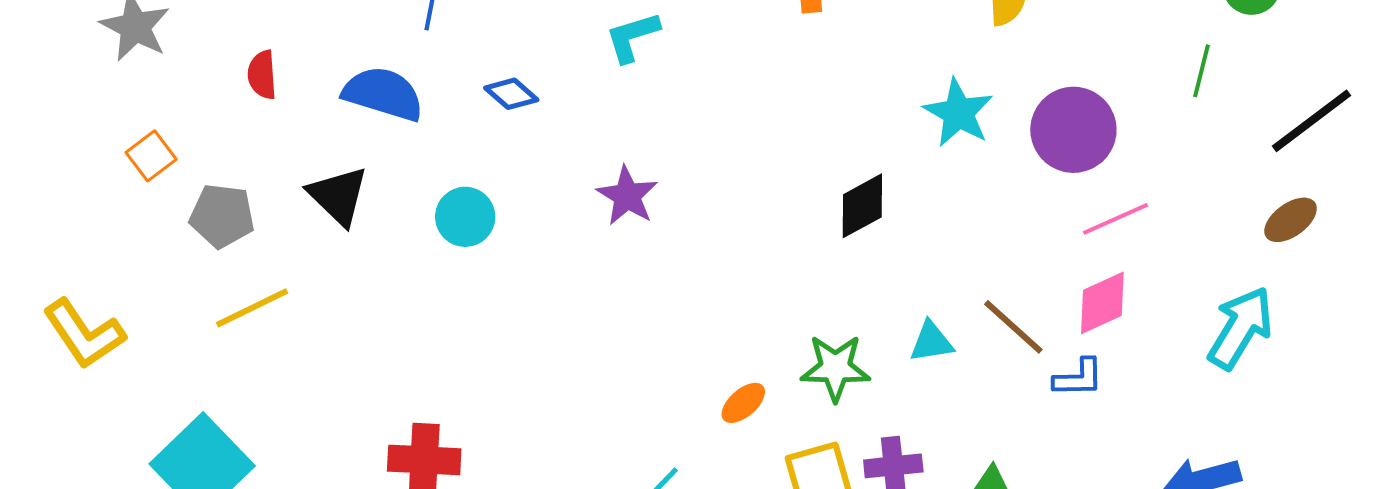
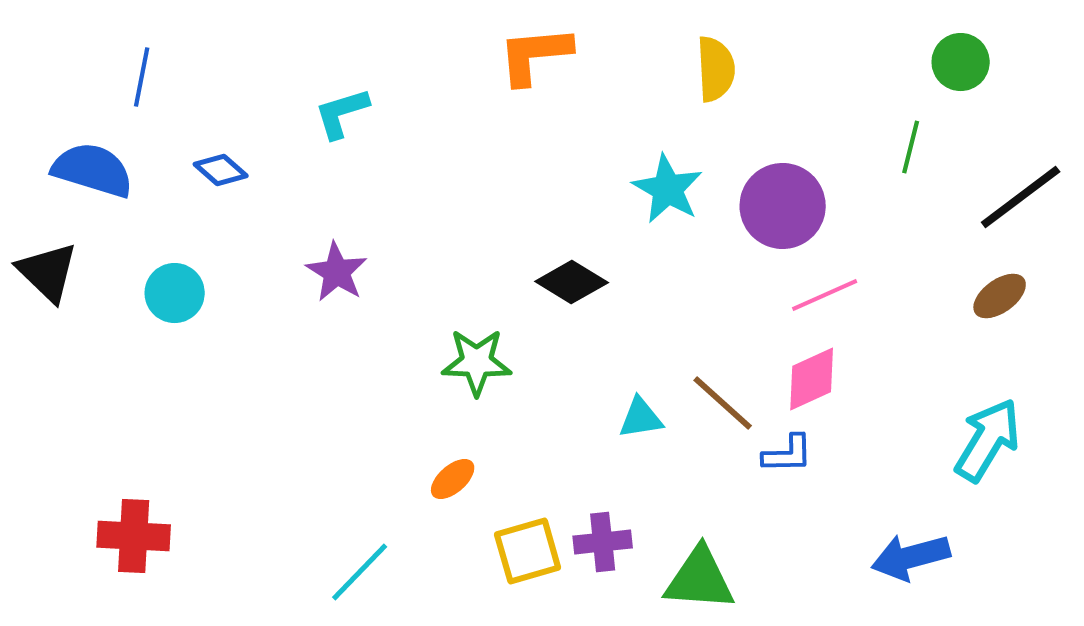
black diamond: (862, 206) -> (572, 282), turned 60
cyan arrow: (1240, 328) -> (988, 440), moved
green star: (835, 368) -> (477, 362), moved

